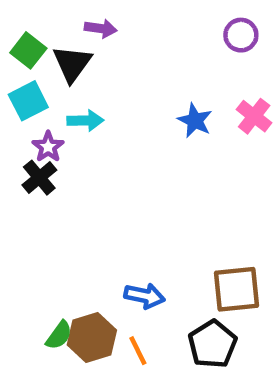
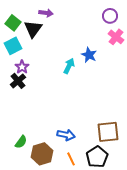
pink cross: (254, 116) -> (116, 37), moved
cyan arrow: (85, 121) -> (69, 66), moved, turned -63
green semicircle: (59, 335) -> (21, 142), moved
orange line: (138, 351) -> (71, 159), moved

